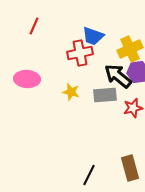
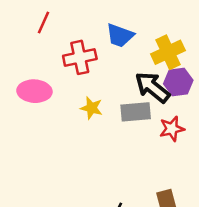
red cross: (80, 53) -> (80, 57), moved

